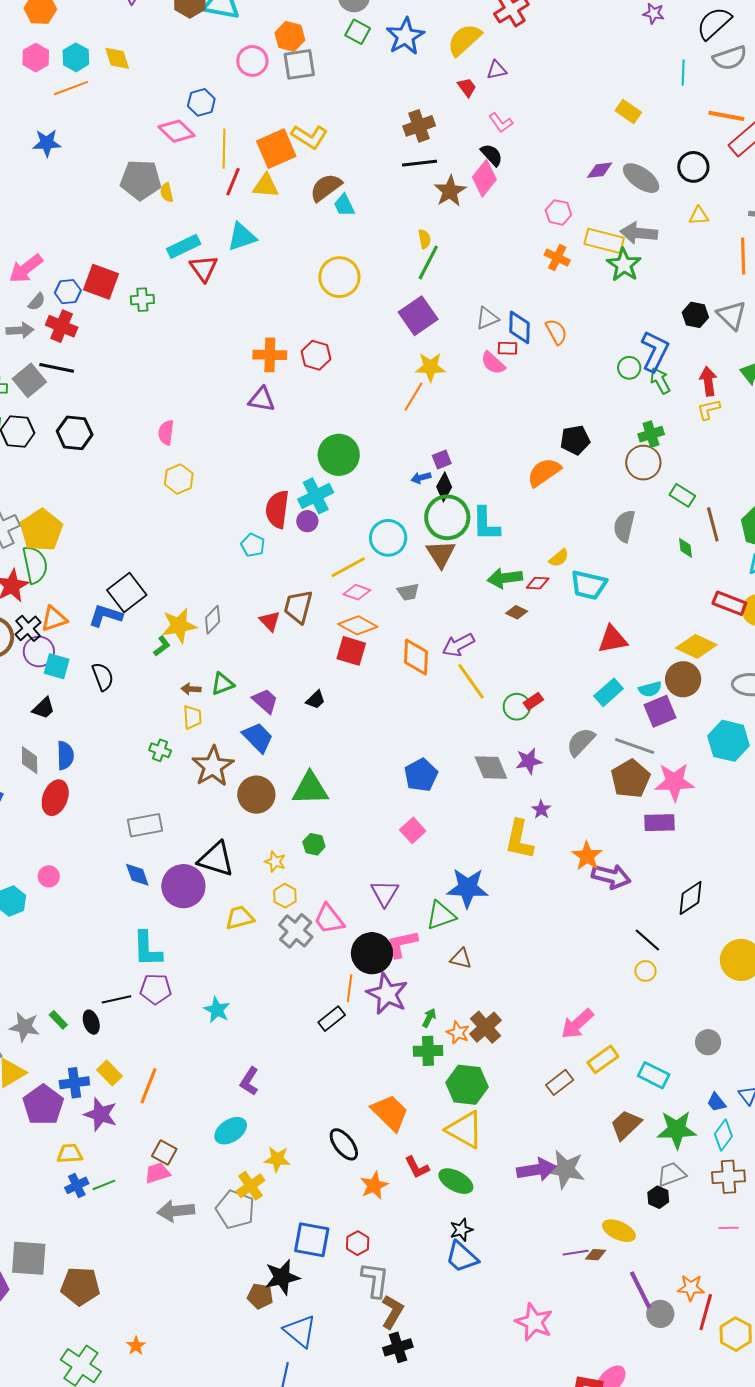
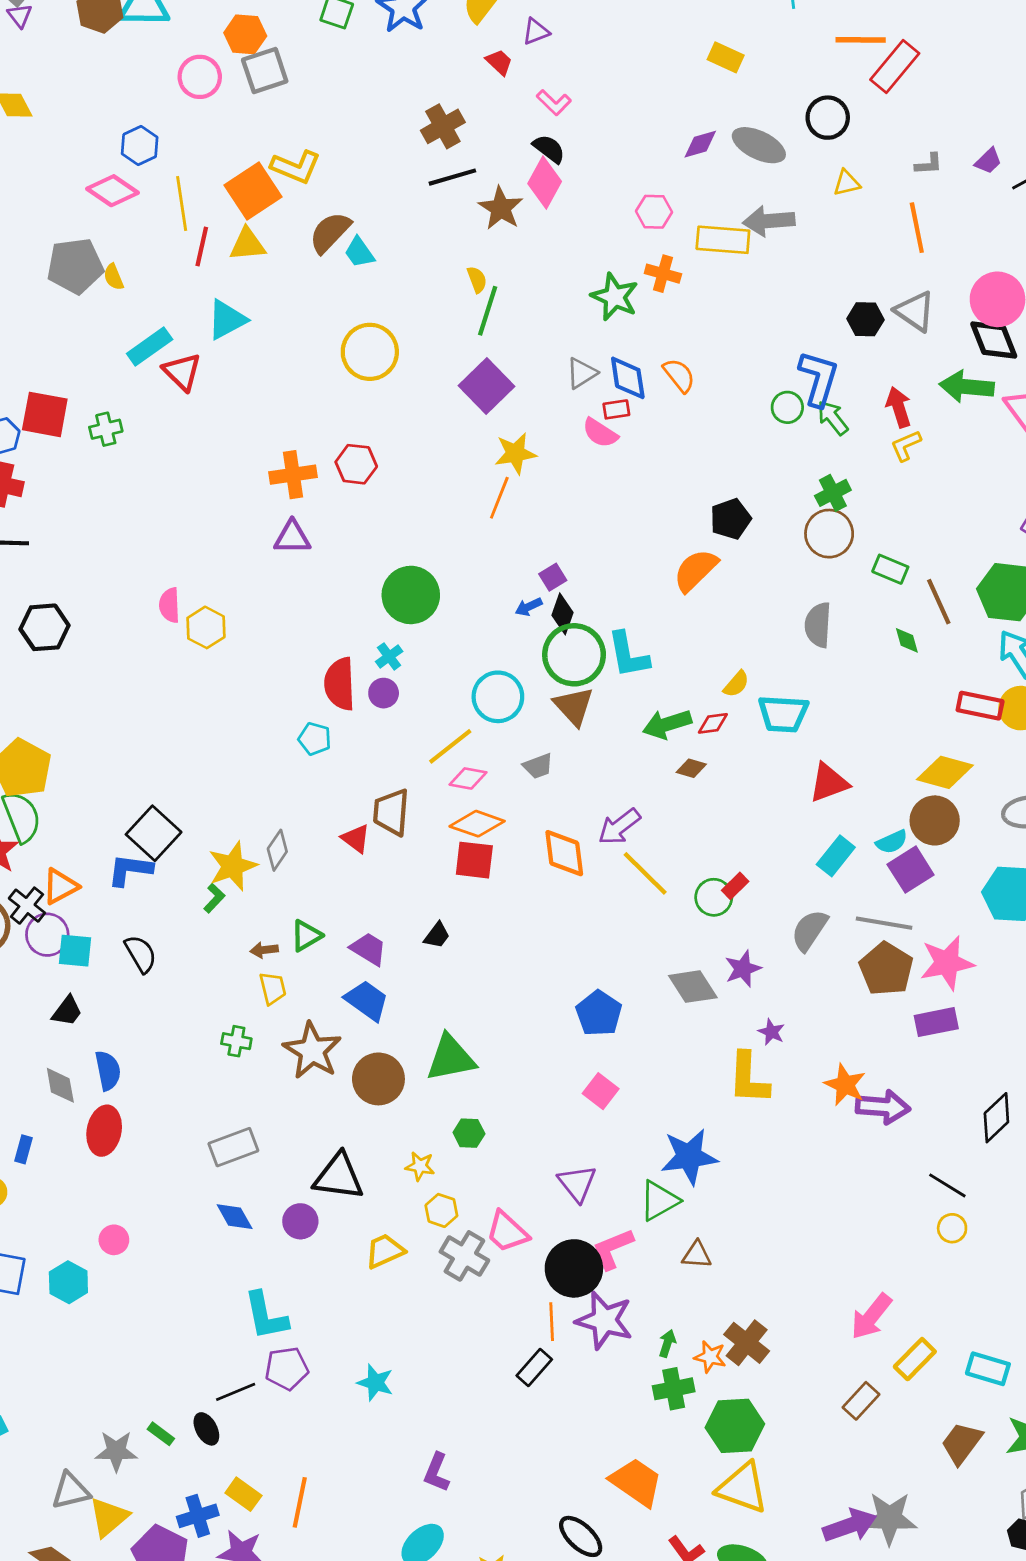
green star: (624, 265) -> (615, 297), moved
yellow hexagon: (179, 479) -> (206, 627), moved
cyan cross: (316, 496) -> (389, 656), size x0.6
purple circle: (183, 886) -> (300, 1221), size x0.6

